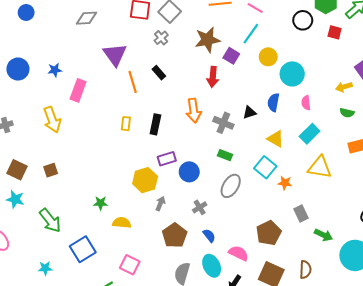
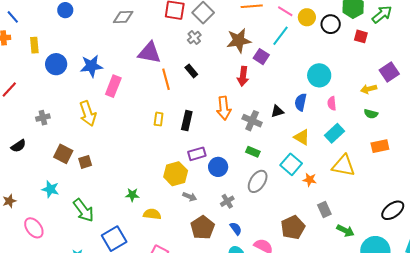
purple triangle: (115, 55) -> (149, 53), turned -45
yellow circle: (268, 57) -> (307, 17), moved
blue star: (55, 70) -> (91, 66), size x1.6
brown square: (17, 170) -> (63, 154), moved
gray arrow: (160, 204) -> (190, 197), turned 88

